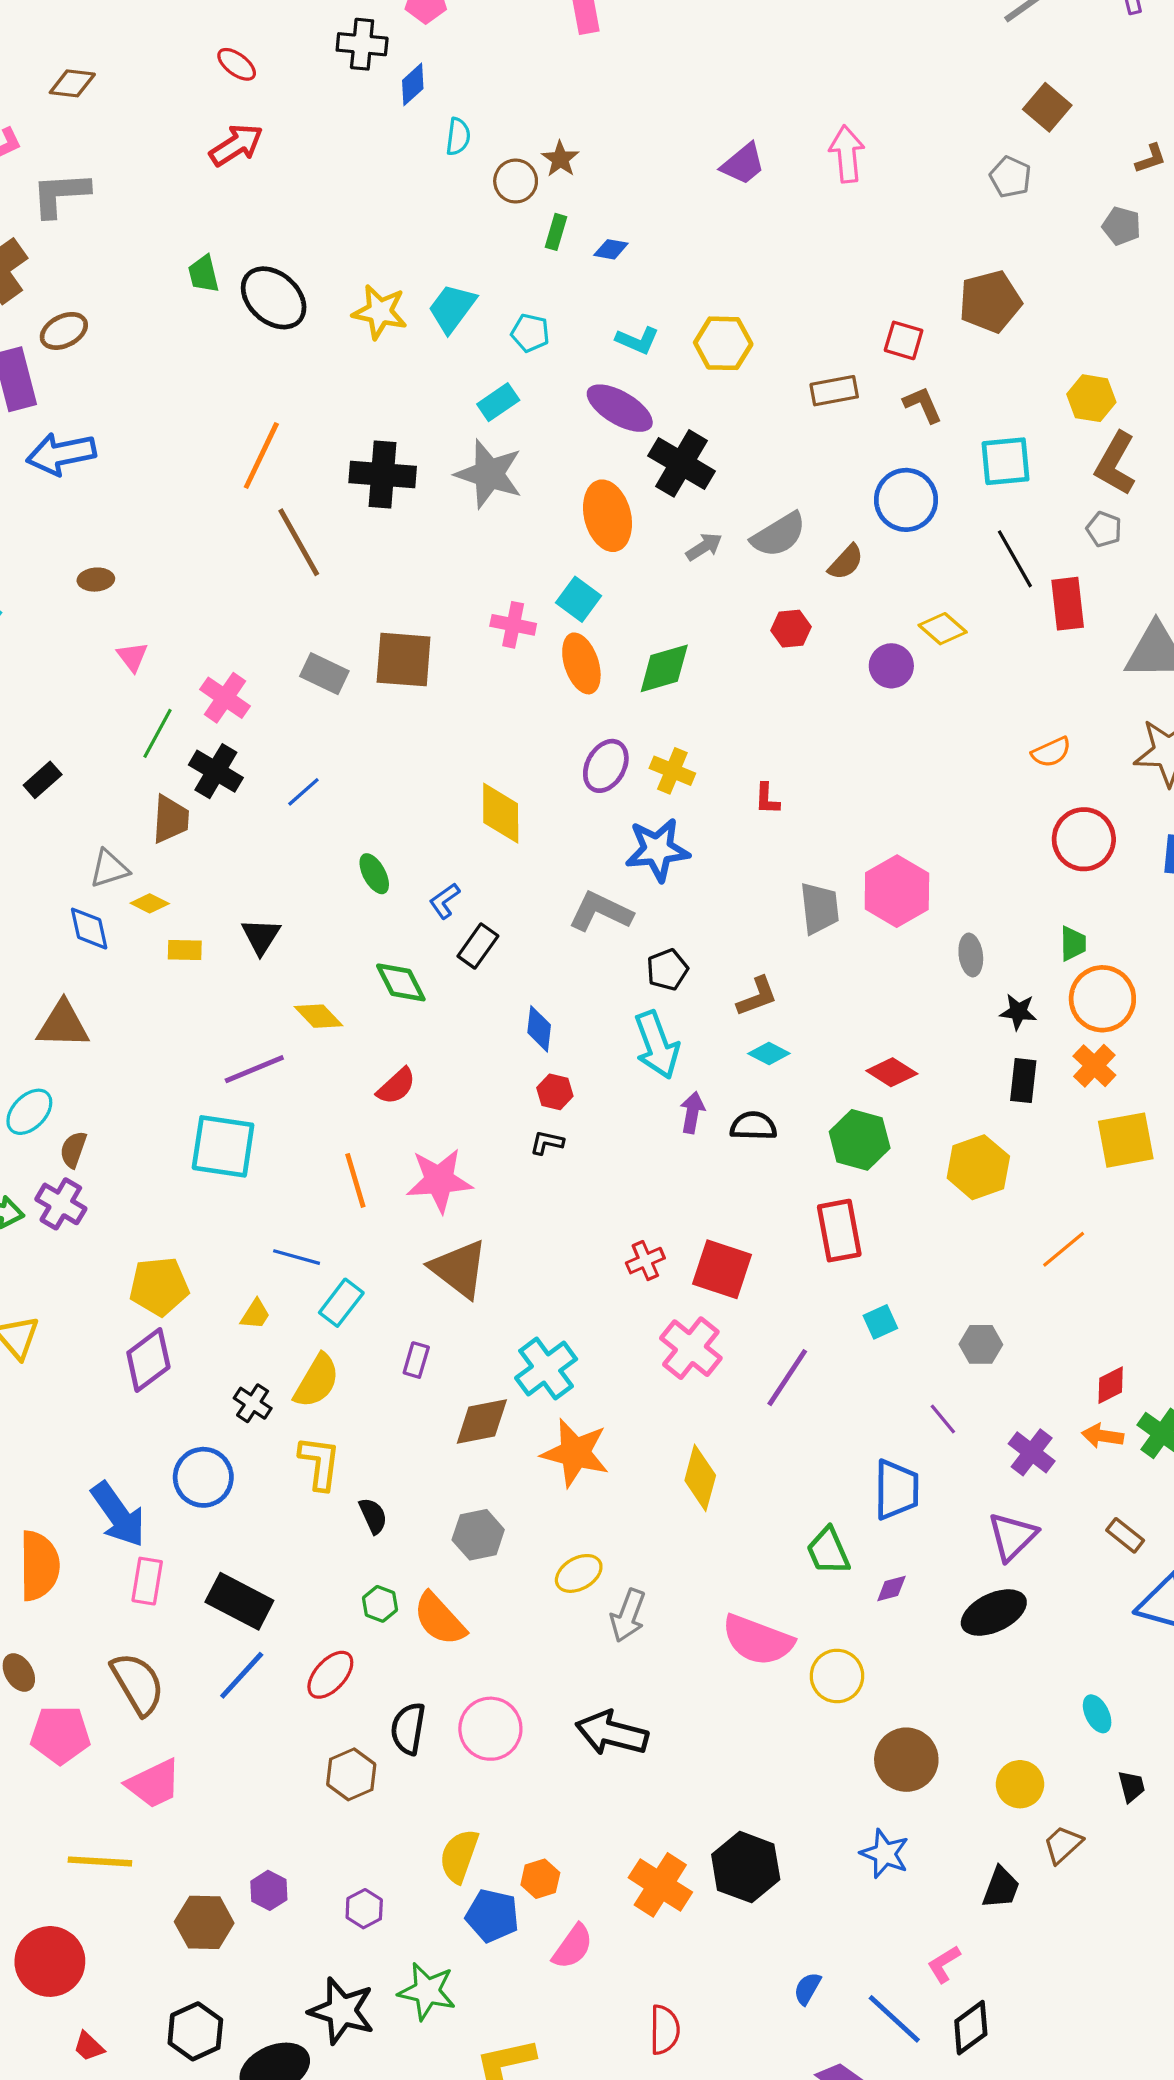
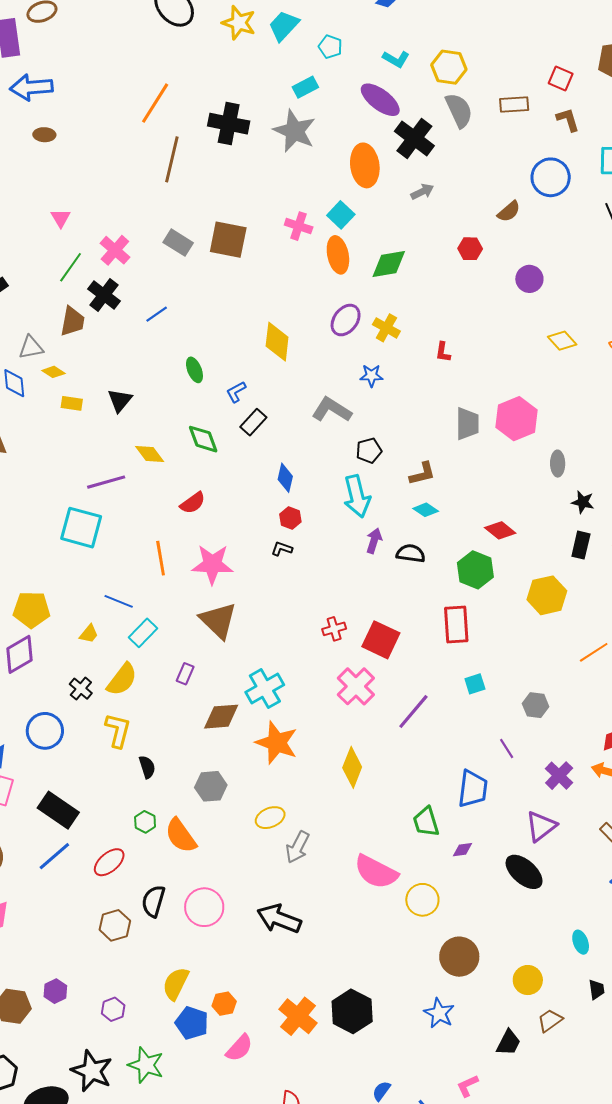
gray semicircle: (779, 535) -> (459, 110), moved, turned -90
brown line: (299, 542) -> (172, 159), turned 36
brown ellipse: (96, 580) -> (44, 135), moved
yellow diamond: (943, 629) -> (562, 341), moved
blue star: (657, 850) -> (371, 376), size x0.6
black ellipse: (994, 1613) -> (524, 872), turned 60

